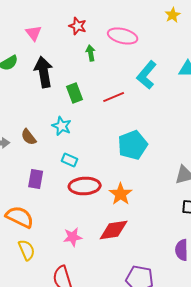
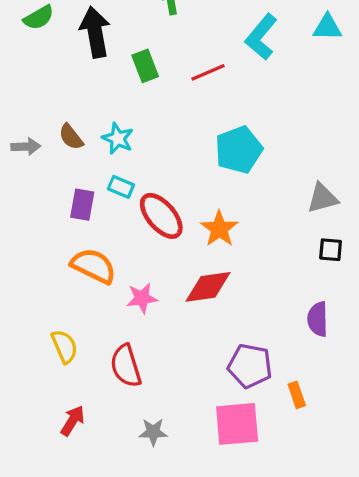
cyan star: (62, 126) -> (118, 138), moved
cyan rectangle: (70, 160) -> (121, 187), moved
red ellipse: (85, 186) -> (161, 216), turned 52
orange semicircle: (20, 217) -> (94, 266), moved
yellow semicircle: (27, 250) -> (65, 346), moved

